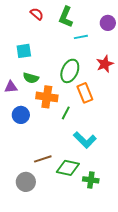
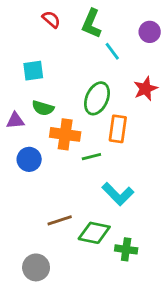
cyan line: (81, 37) -> (112, 51), turned 64
orange rectangle: (85, 93) -> (118, 129), turned 30
green line: (66, 113) -> (91, 157), turned 48
gray circle: (26, 182) -> (36, 267), moved

